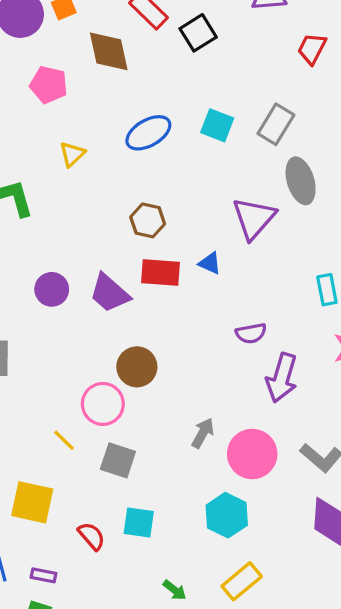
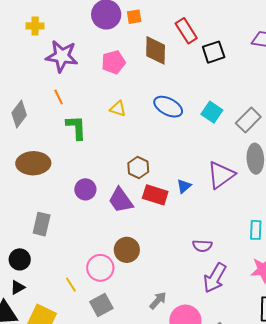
pink pentagon: (49, 85) -> (113, 62), turned 30
blue ellipse: (148, 133) -> (168, 107), turned 44
yellow triangle: (72, 154) -> (118, 109), turned 48
brown hexagon: (148, 220) -> (138, 167), moved
blue triangle: (210, 263) -> (184, 186), moved, turned 42
gray square: (118, 460) -> (101, 305), turned 30

